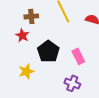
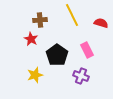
pink rectangle: (78, 56) -> (87, 50), moved
purple cross: (72, 83) -> (81, 76), moved

